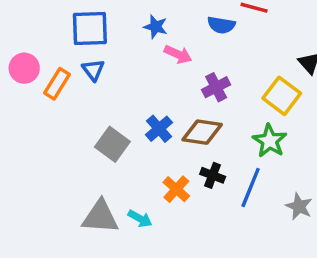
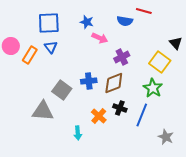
blue cross: (159, 129) -> (89, 81), turned 35
brown diamond: (202, 132) -> (114, 83), turned -30
gray star: (299, 206) -> (166, 137), moved
gray triangle: (100, 217) -> (43, 111), moved
cyan arrow: (140, 219) -> (78, 133), turned 56

